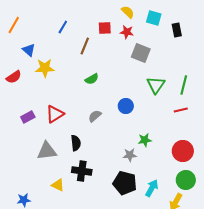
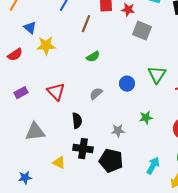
green triangle: (156, 85) -> (157, 75), moved
red triangle: (55, 114) -> (56, 92), turned -42
purple rectangle: (28, 117) -> (21, 93), moved
gray triangle: (47, 151) -> (35, 132), moved
gray star: (130, 155) -> (118, 131), moved
black pentagon: (125, 183) -> (111, 161), moved

